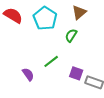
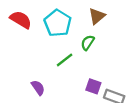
green line: (51, 61) -> (65, 60), moved

